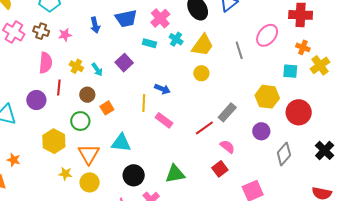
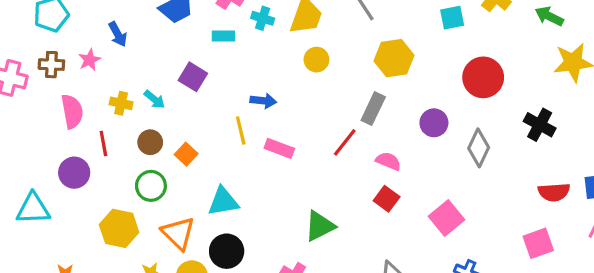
blue arrow: (95, 25) -> (118, 34), moved
yellow hexagon: (267, 97) -> (394, 58), moved
black circle: (134, 175) -> (227, 251), moved

